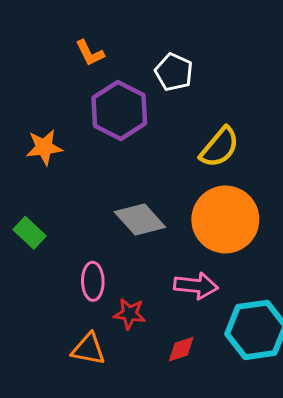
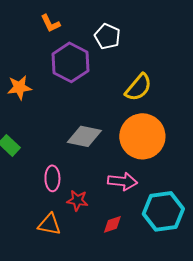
gray diamond: (140, 219) -> (84, 136), turned -36

